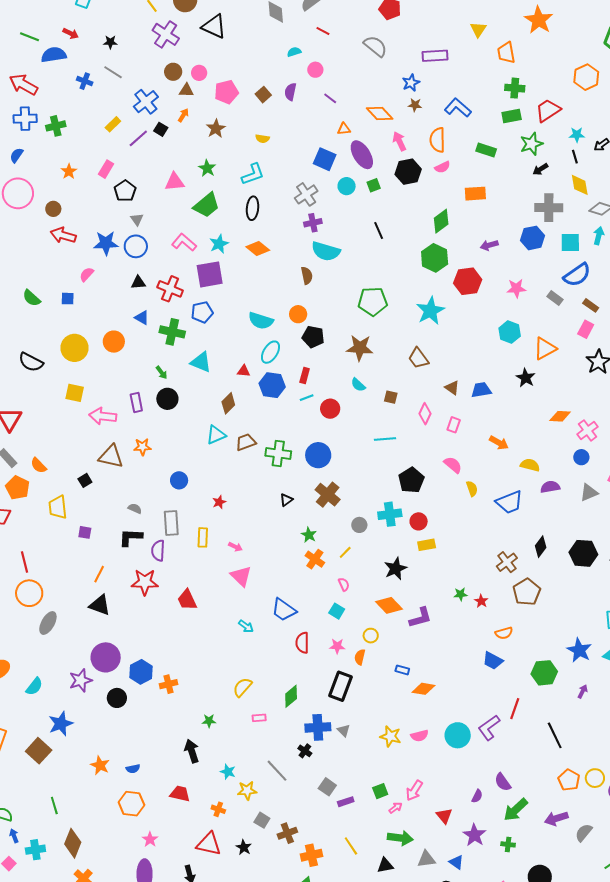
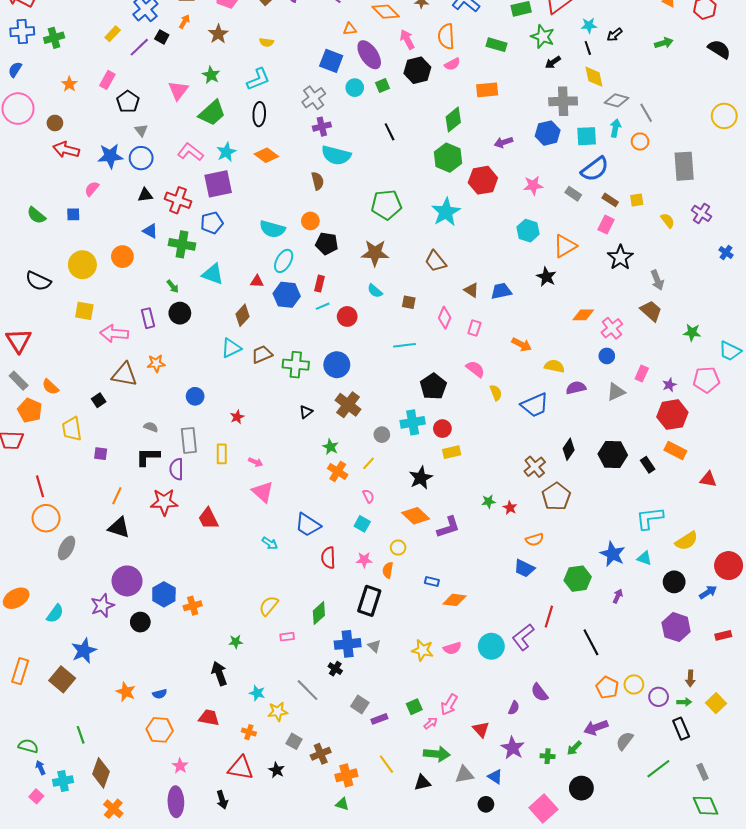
green star: (531, 144) -> (543, 37), turned -30
pink triangle: (175, 182) -> (178, 90), turned -45
green arrow: (516, 810) -> (574, 748), moved, size x0.6

